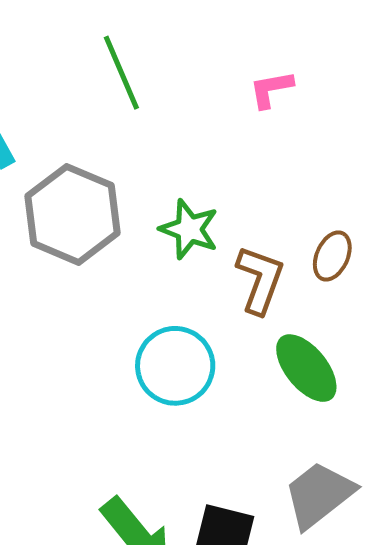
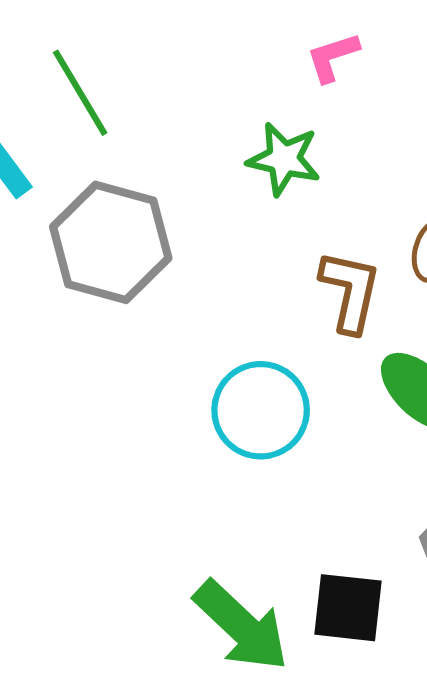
green line: (121, 73) -> (80, 93), moved
green star: (189, 229) -> (284, 159), moved

